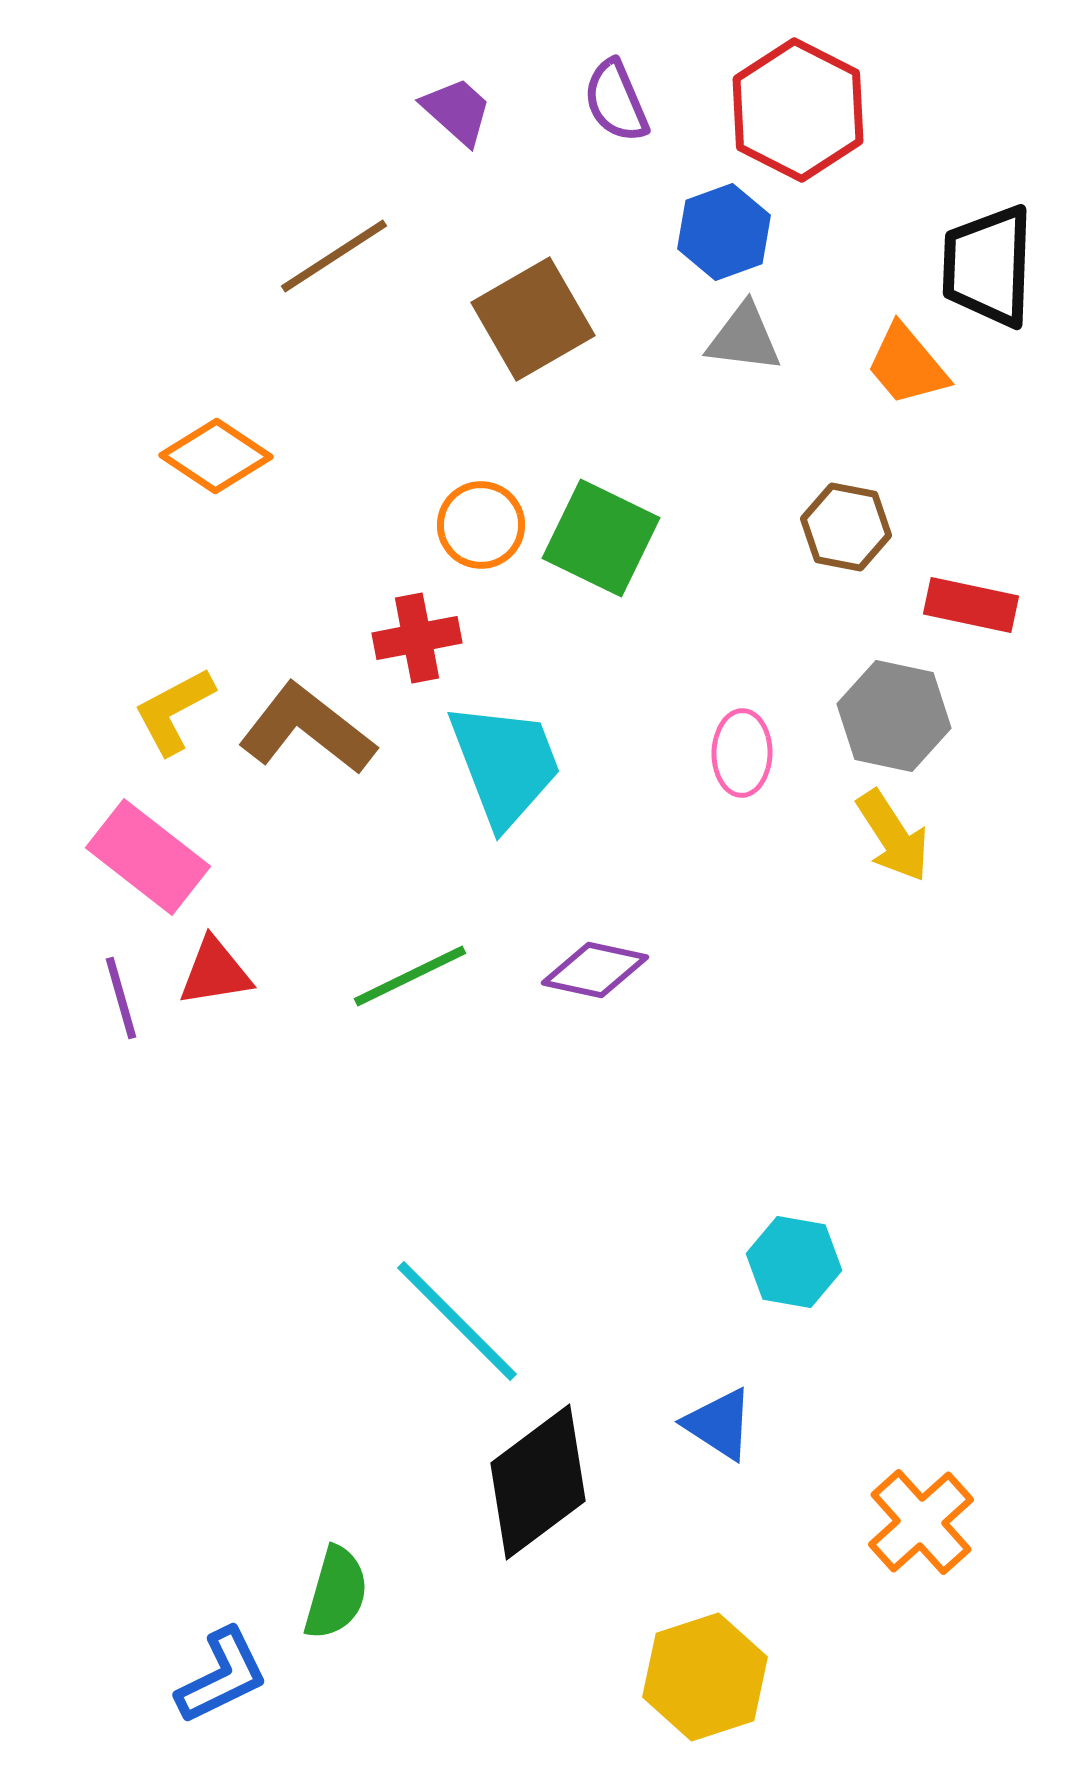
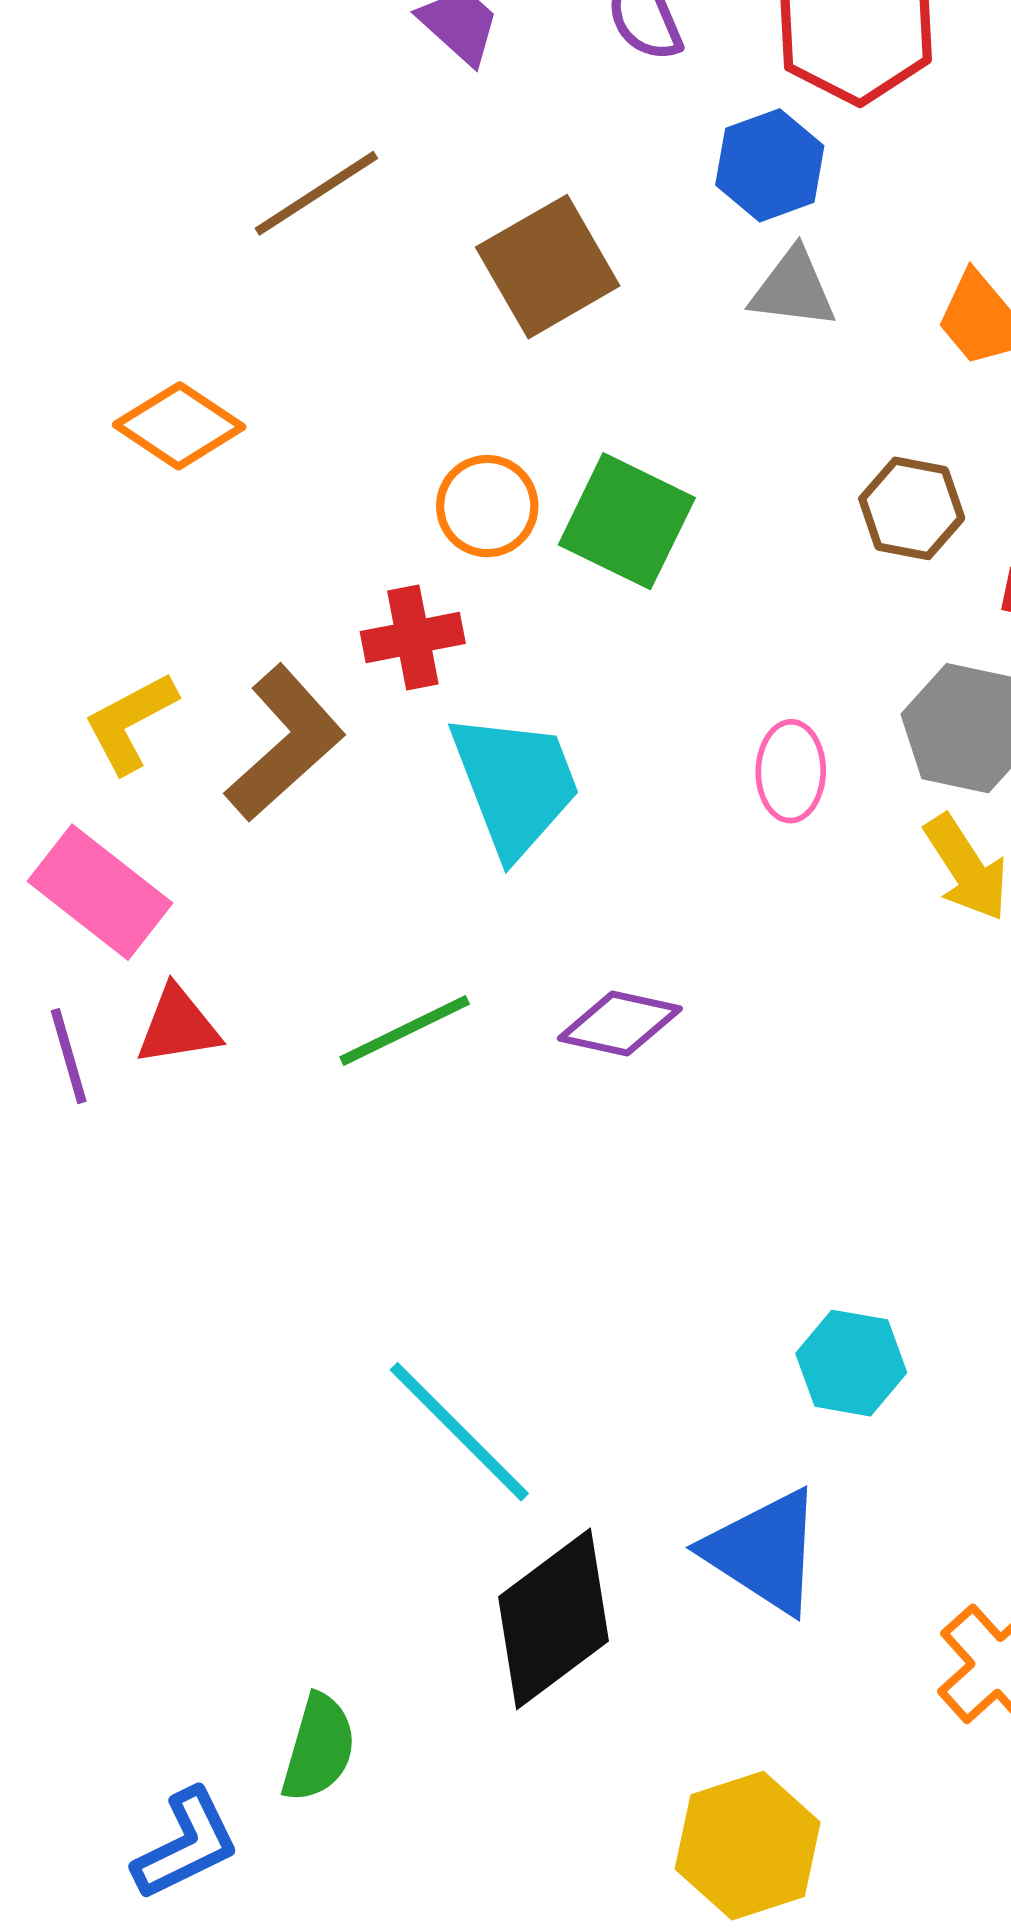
brown L-shape: (307, 729) -> (285, 743), turned 100
blue triangle: (719, 1424) -> (764, 1551), size x1.5

